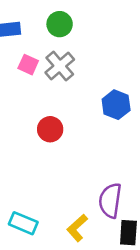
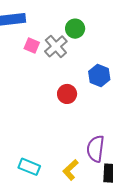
green circle: (60, 24) -> (75, 29), moved
red circle: (50, 129) -> (67, 94), moved

